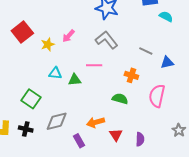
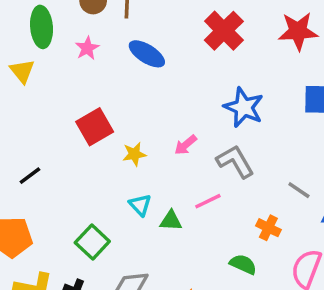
pink arrow: (68, 36) -> (186, 145), moved
pink line: (94, 65) -> (208, 201), turned -35
cyan triangle: (55, 73) -> (140, 205), turned 32

